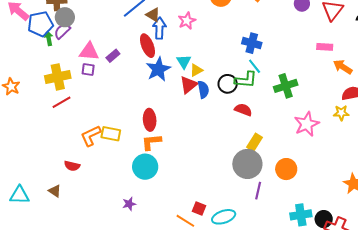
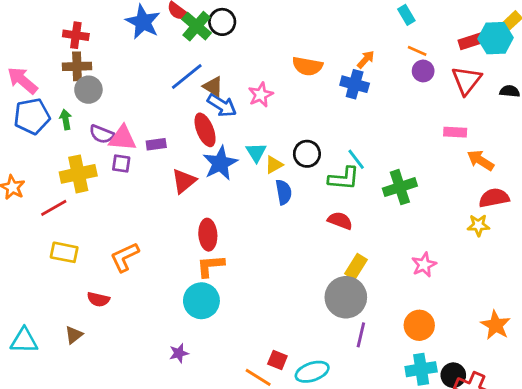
blue pentagon: (40, 24) -> (32, 116), moved
blue arrow: (159, 28) -> (222, 105), turned 120
purple semicircle: (62, 31) -> (102, 134), moved, turned -114
blue cross: (252, 43) -> (355, 84), moved
purple rectangle: (113, 56) -> (156, 144), turned 32
black circle: (228, 84) -> (307, 154), moved
red triangle: (188, 85) -> (184, 181), moved
red line: (61, 102) -> (54, 208), moved
pink star: (307, 124) -> (424, 265), moved, size x0.7
yellow rectangle: (111, 134) -> (64, 252), moved
orange circle: (286, 169) -> (419, 325), moved
brown triangle: (55, 191) -> (74, 335), turned 48

